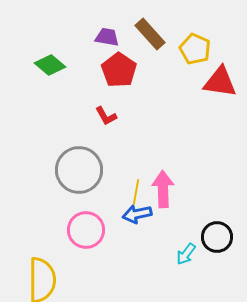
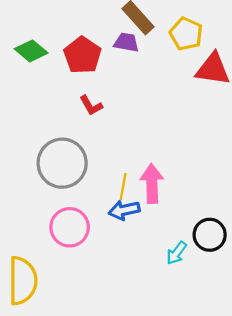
purple trapezoid: (107, 37) -> (126, 42), moved
red pentagon: (119, 70) -> (82, 55), moved

